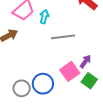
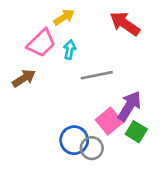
purple arrow: (85, 61) -> (129, 106), size x1.6
gray circle: (22, 88) -> (92, 148), moved

